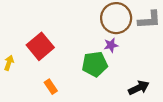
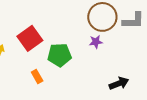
green pentagon: (95, 64) -> (60, 55), moved

